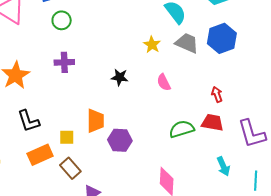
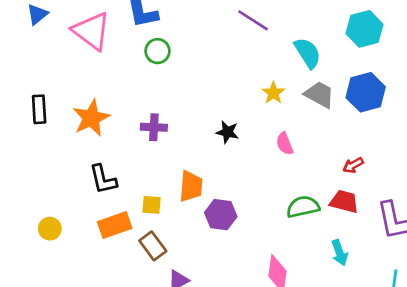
purple cross: (64, 62) -> (154, 127), moved
red arrow: (217, 94) -> (353, 165), turned -105
cyan arrow: (223, 166) -> (340, 253), moved

